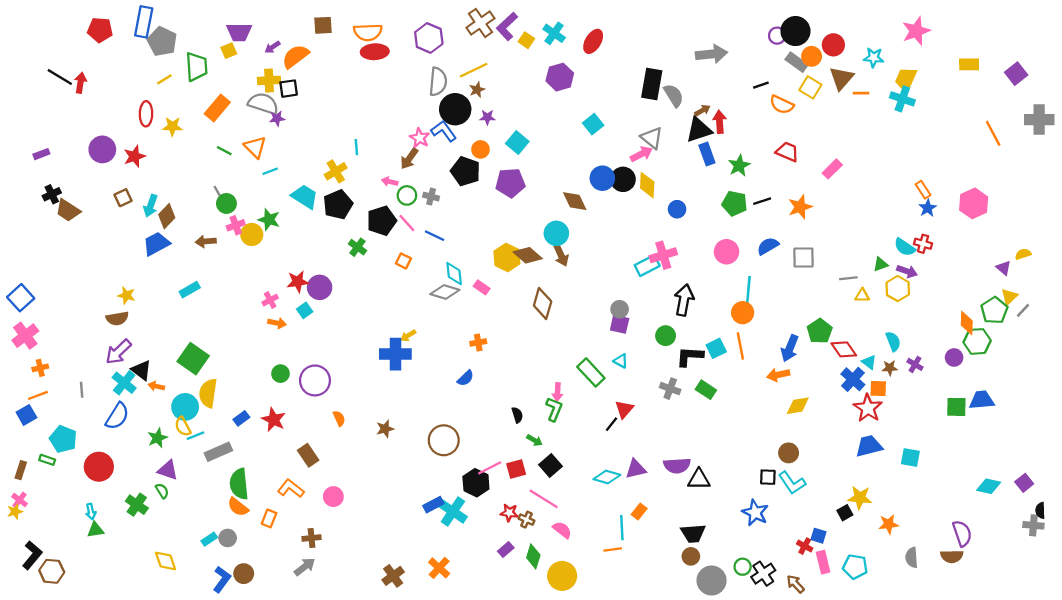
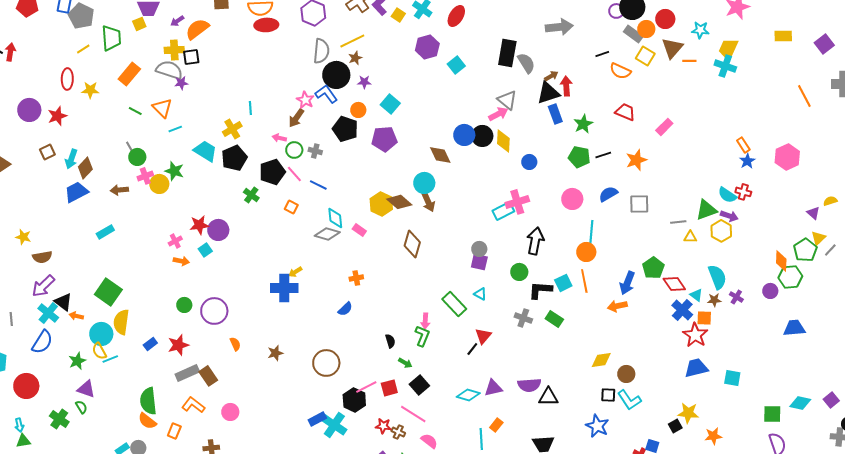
cyan square: (593, 124) -> (456, 65), moved
green triangle: (881, 264) -> (706, 210), size x1.6
yellow star: (126, 295) -> (23, 237), moved
cyan semicircle: (893, 341) -> (717, 277), size x1.4
yellow diamond: (798, 406) -> (601, 360), moved
green square: (956, 407) -> (772, 414), moved
red star: (274, 420) -> (178, 345), turned 30
gray rectangle: (218, 452) -> (187, 373), moved

